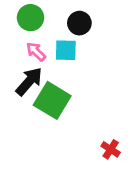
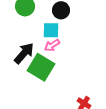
pink arrow: (36, 52) -> (52, 45), moved, turned -77

